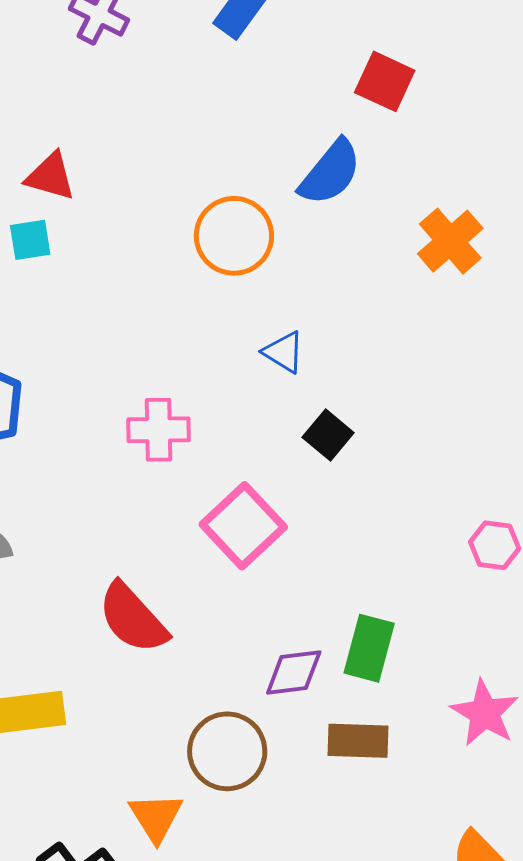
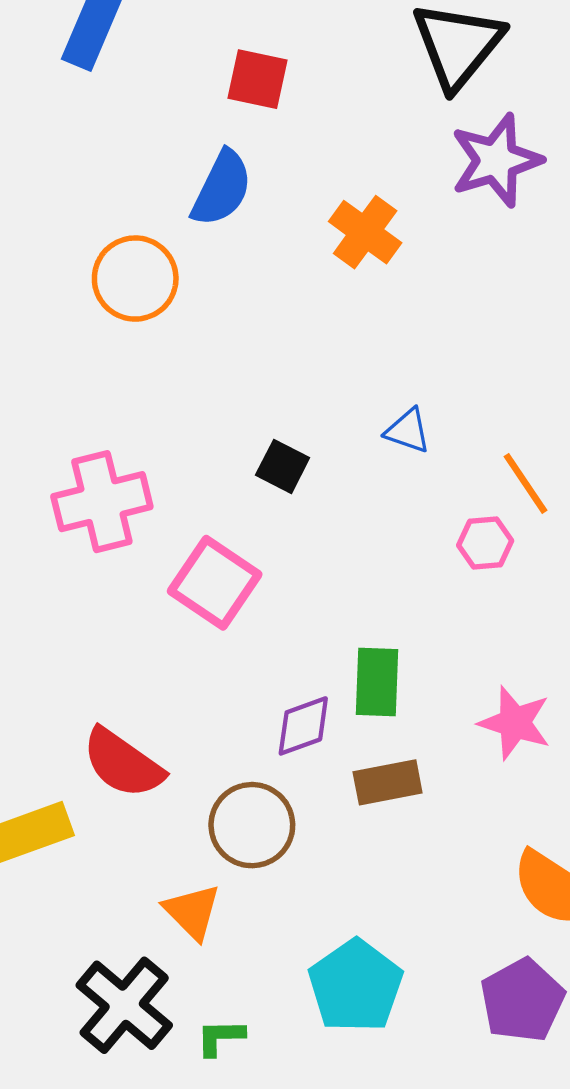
blue triangle: (284, 352) -> (408, 431), moved
pink cross: (158, 430) -> (102, 502), size x1.4
red semicircle: (133, 618) -> (123, 763), moved

